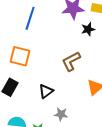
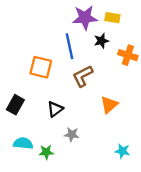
blue line: (30, 18) -> (69, 46), moved, turned -30
orange square: (20, 56) -> (41, 67), moved

